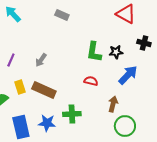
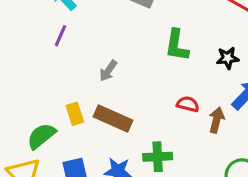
green L-shape: (94, 52) -> (177, 45), moved
purple line: (11, 60) -> (60, 36), moved
brown arrow: (113, 104) -> (217, 120), moved

